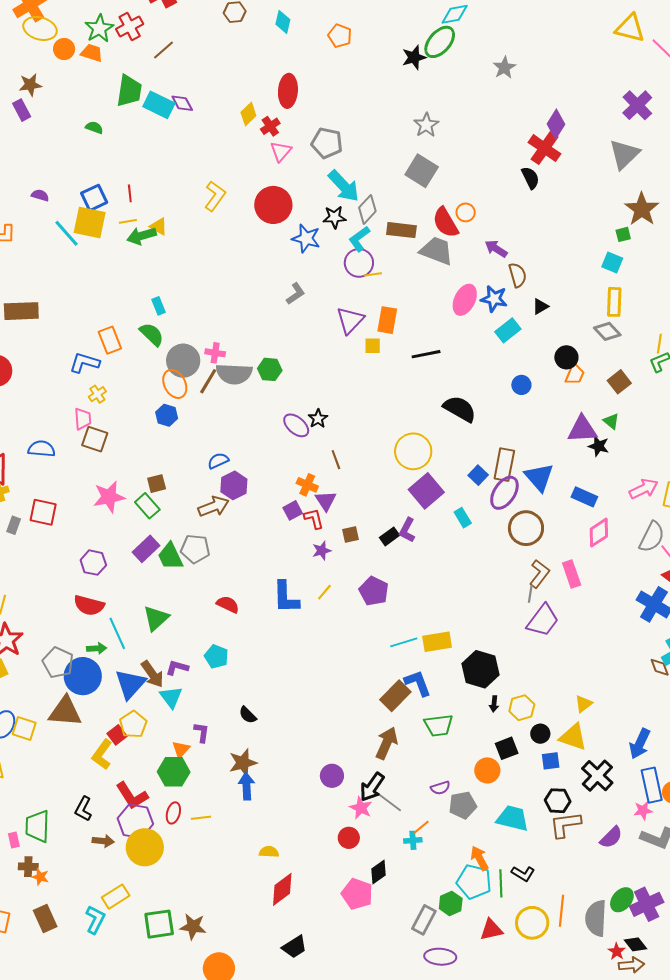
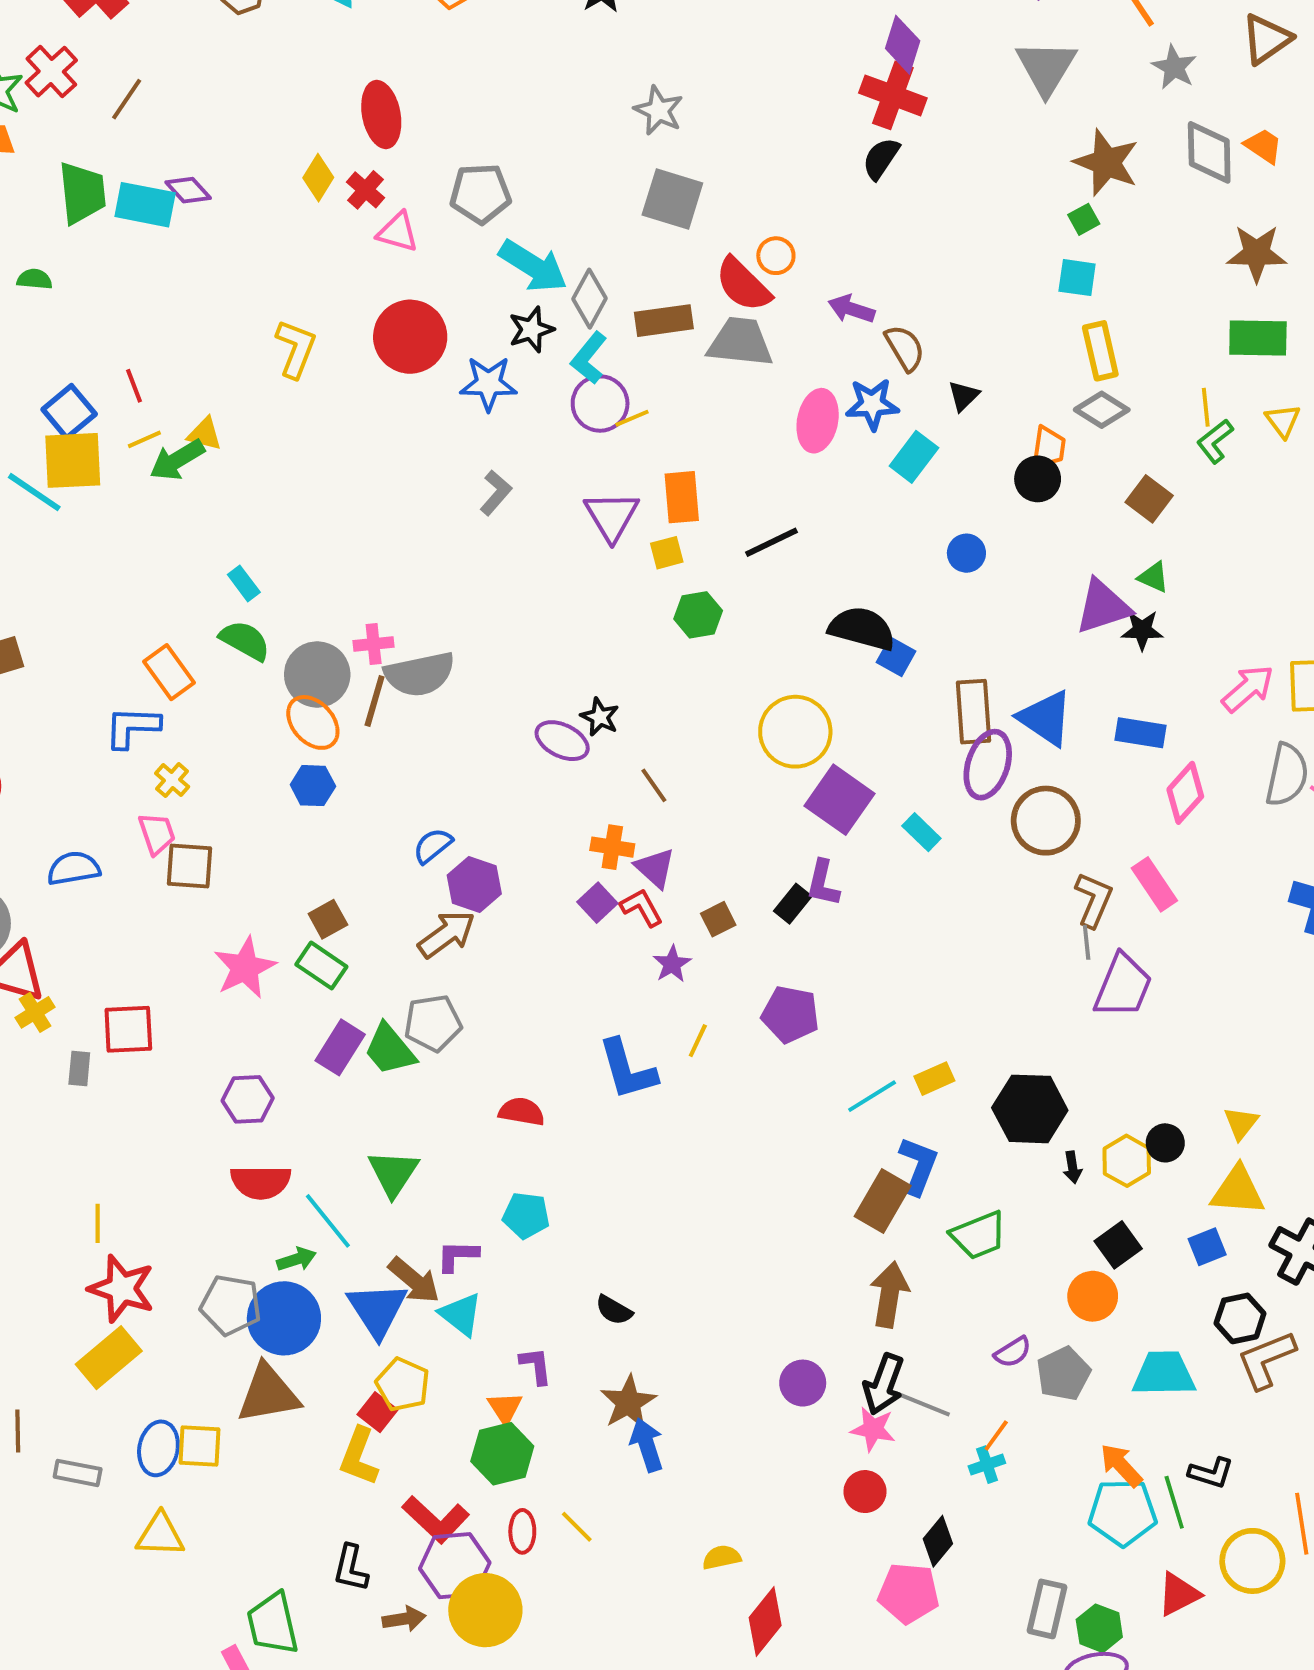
pink triangle: (281, 151) -> (398, 232), turned -40
black semicircle: (530, 178) -> (881, 158), turned -105
green hexagon: (270, 369) -> (698, 615), moved
orange trapezoid: (575, 374) -> (1048, 448), moved
blue semicircle: (42, 449) -> (74, 868), moved
blue square: (478, 475) -> (896, 657), moved
yellow rectangle: (437, 642) -> (934, 1079), size x0.7
blue L-shape: (418, 683) -> (918, 1166), turned 56
black circle: (540, 734) -> (1165, 1143), moved
yellow line: (201, 818) -> (577, 1527), turned 66
green hexagon: (451, 903) -> (1099, 1628), moved

